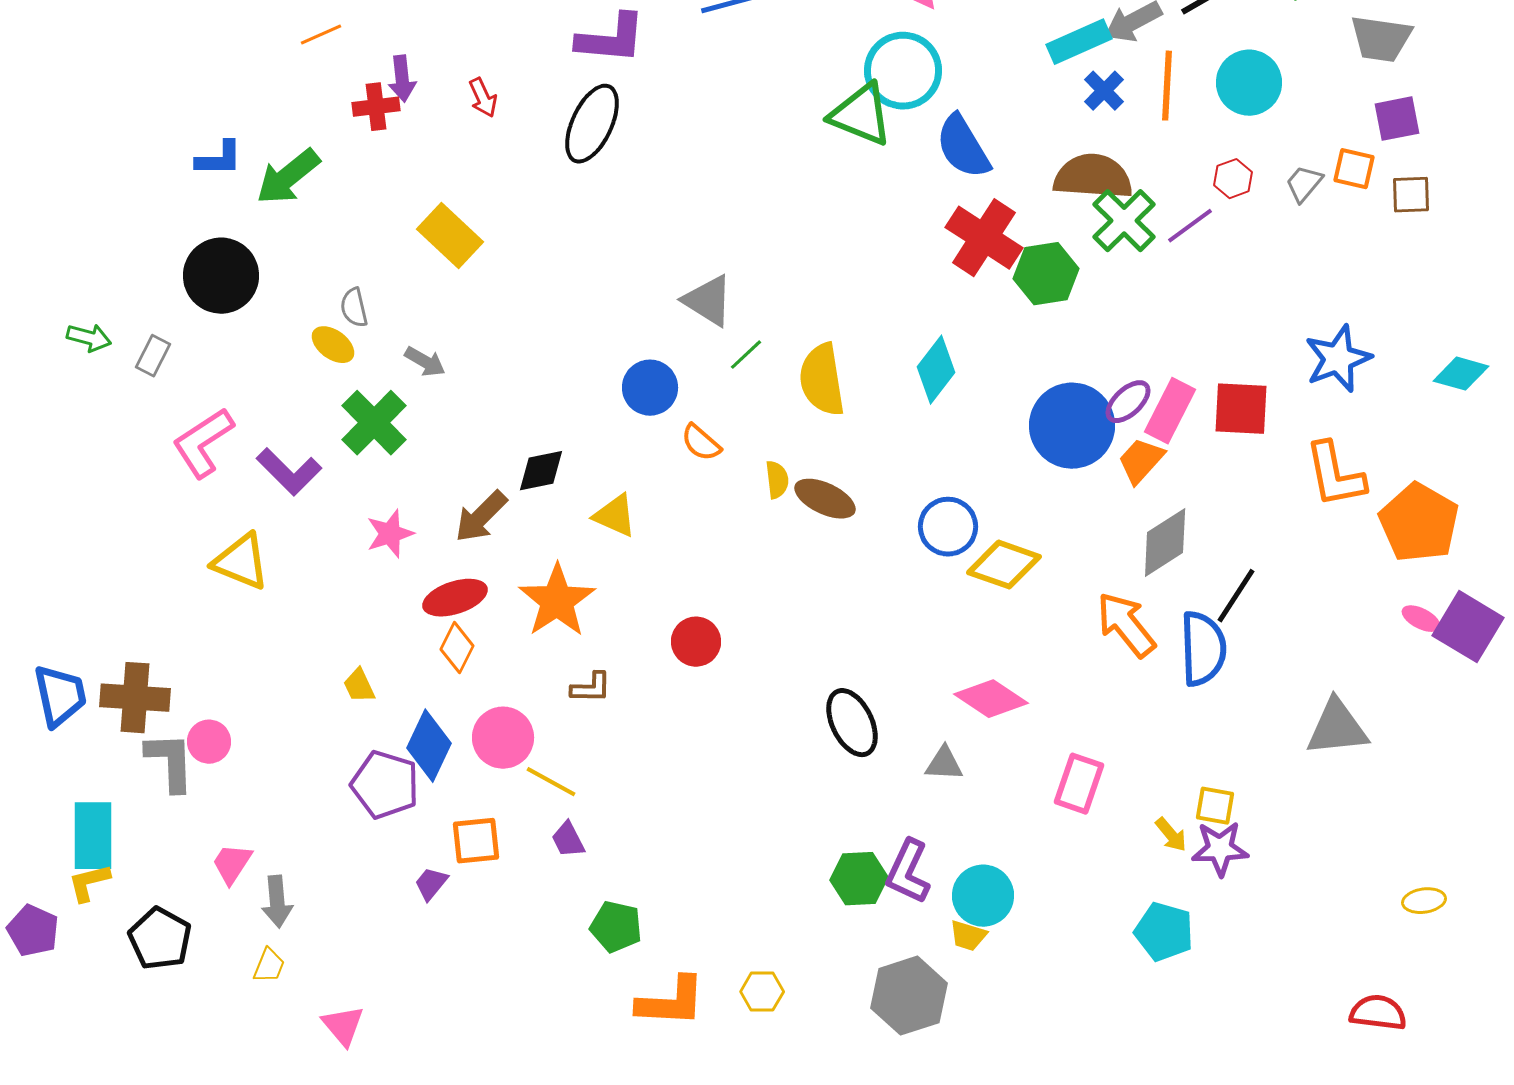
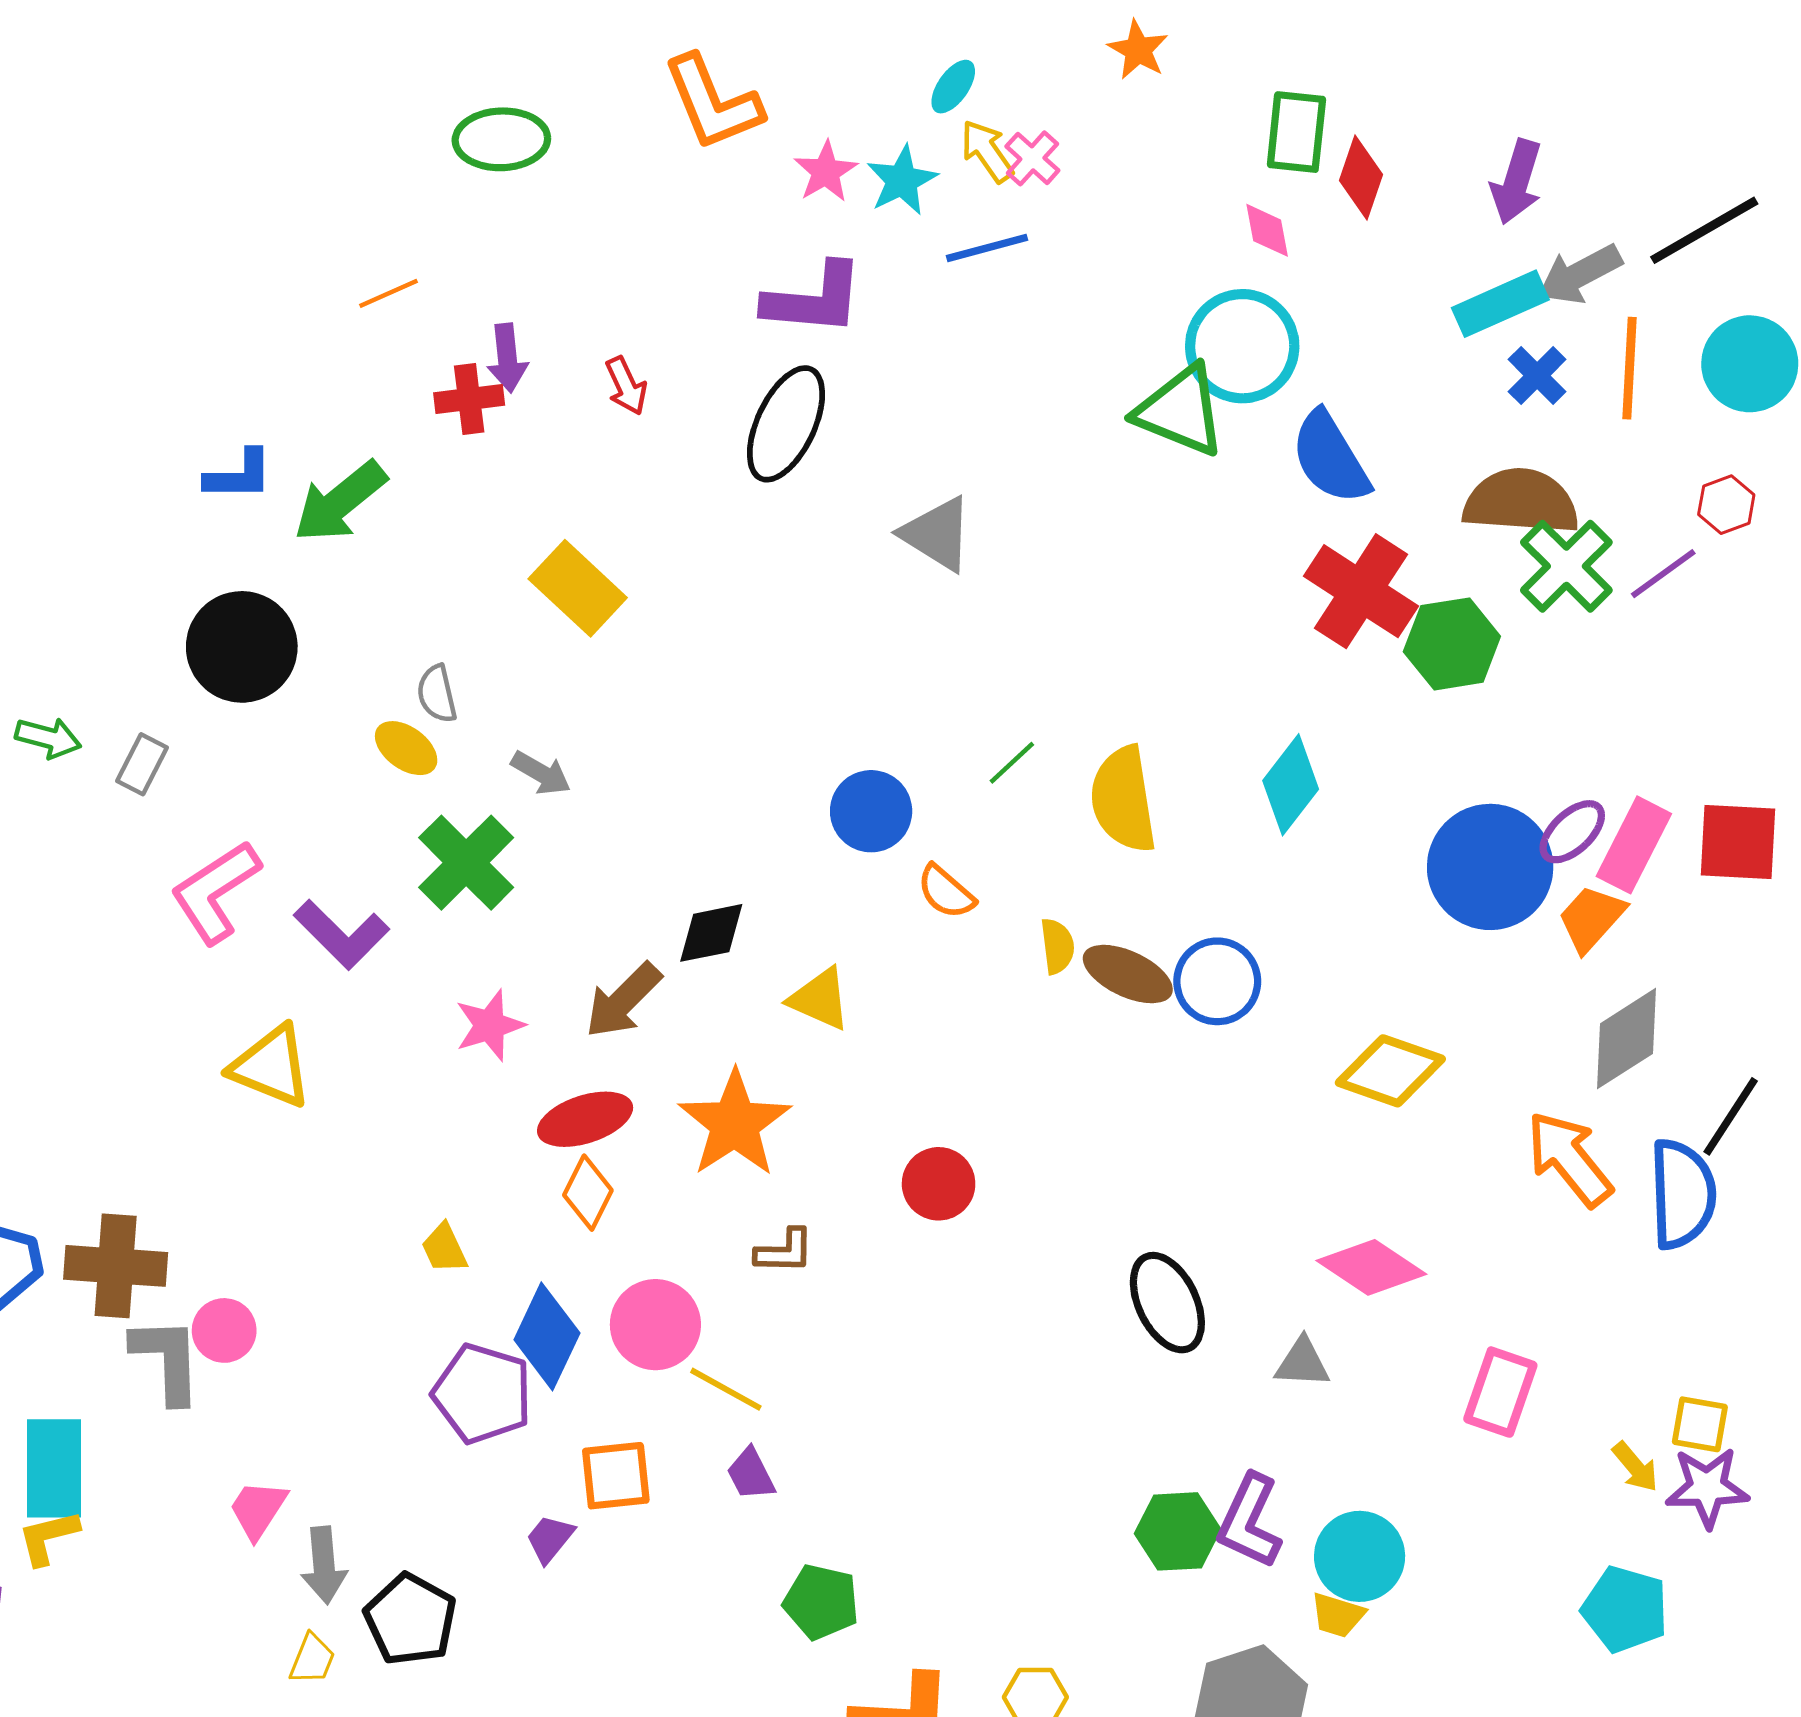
gray triangle: (708, 301) -> (937, 534), moved
blue circle: (948, 527) -> (1217, 981), moved
black pentagon: (160, 939) -> (410, 1619), moved

